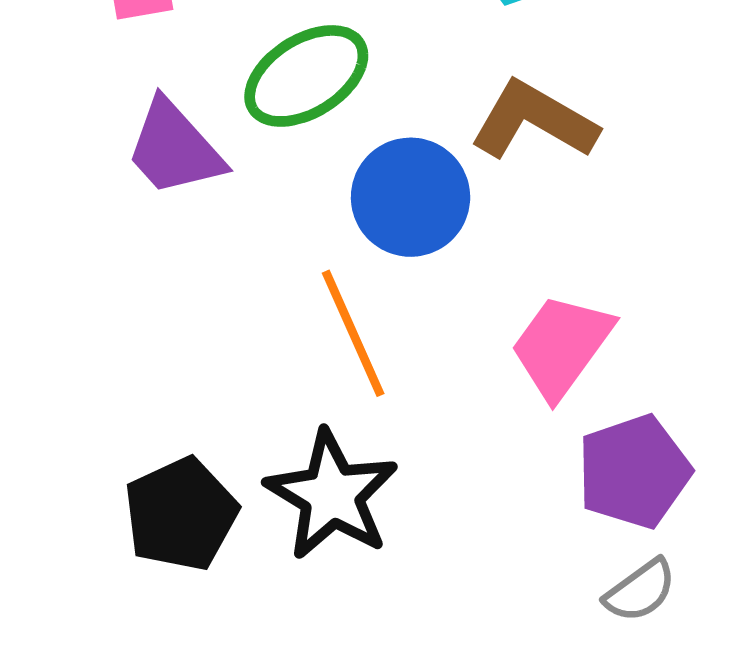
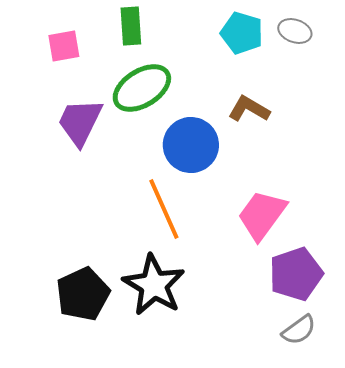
brown L-shape: (534, 121) -> (249, 109), size x0.7
purple trapezoid: (174, 148) -> (80, 122), turned 68

